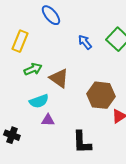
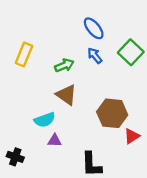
blue ellipse: (51, 15) -> (94, 28), moved
green arrow: (33, 69) -> (64, 65), moved

